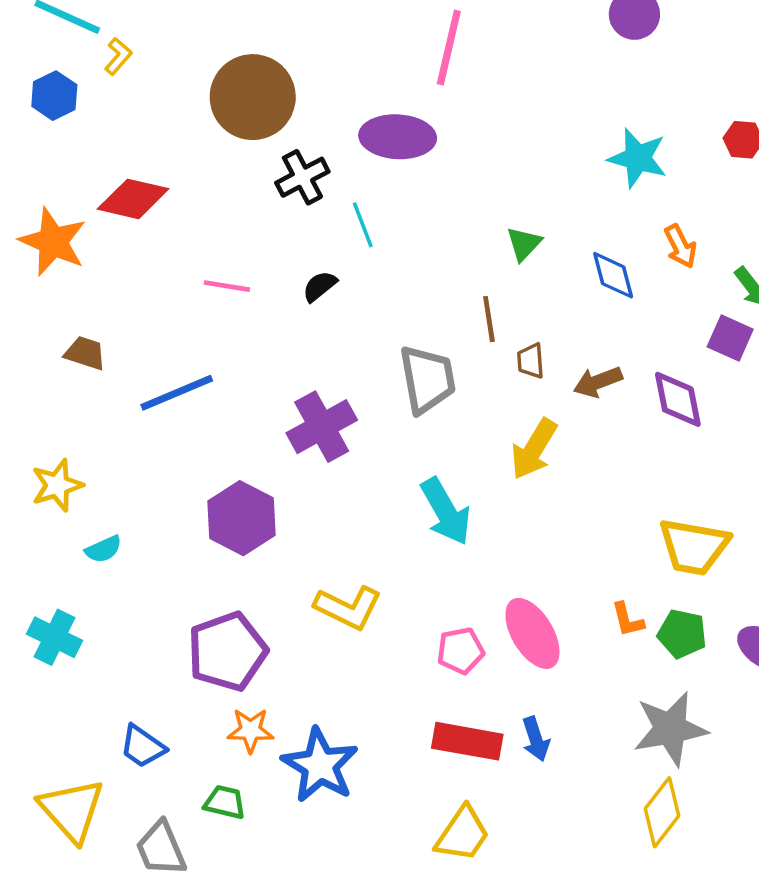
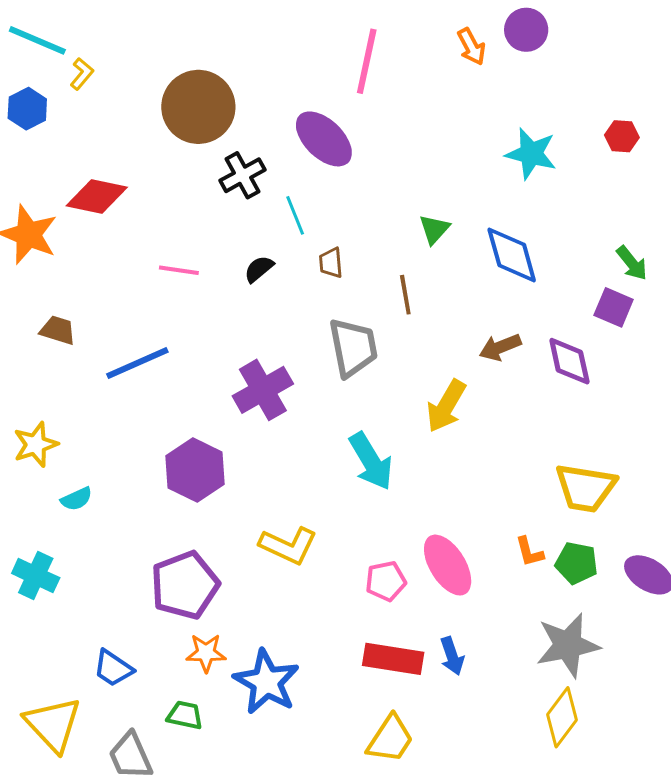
purple ellipse: (398, 137) -> (324, 139), turned 42
orange arrow: (680, 246) -> (471, 47), moved
blue diamond: (613, 275) -> (512, 255), size x1.4
brown trapezoid: (531, 361) -> (331, 263), moved

